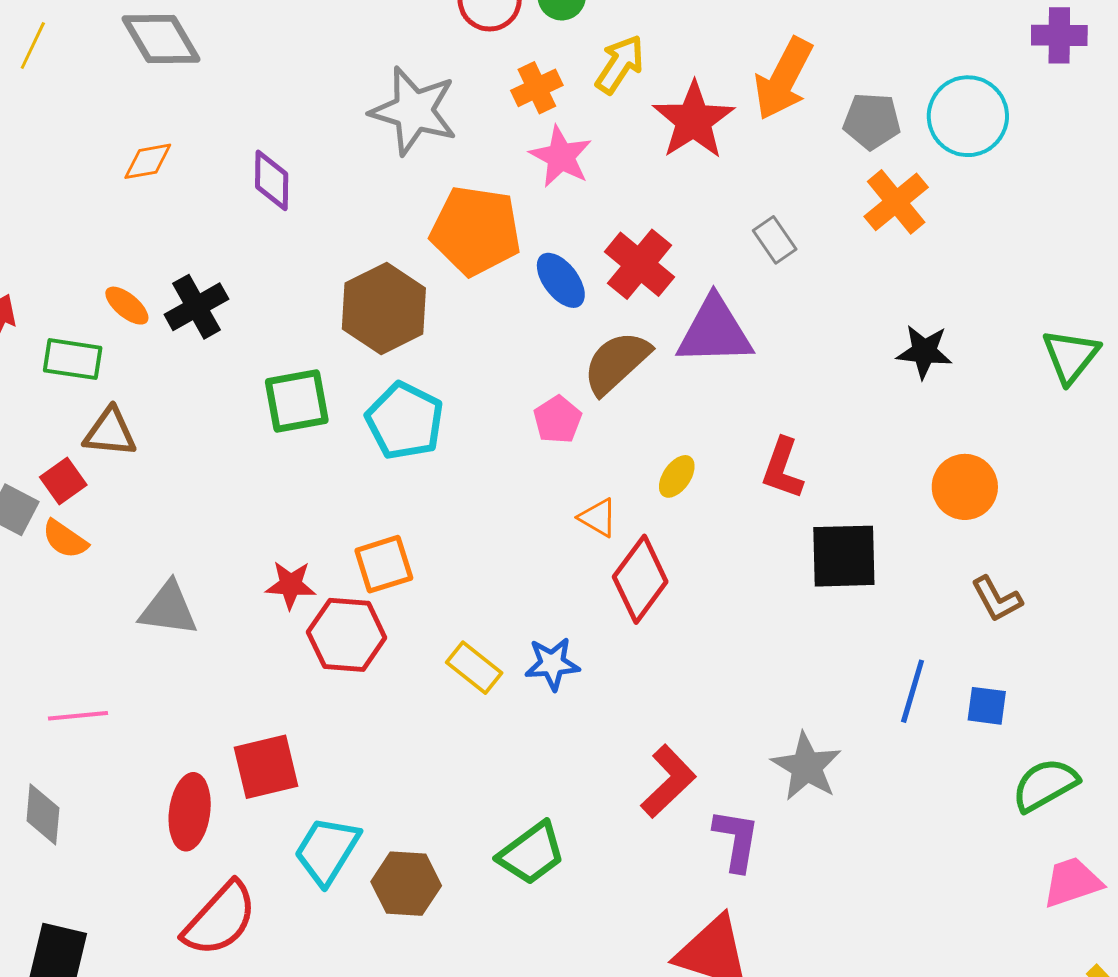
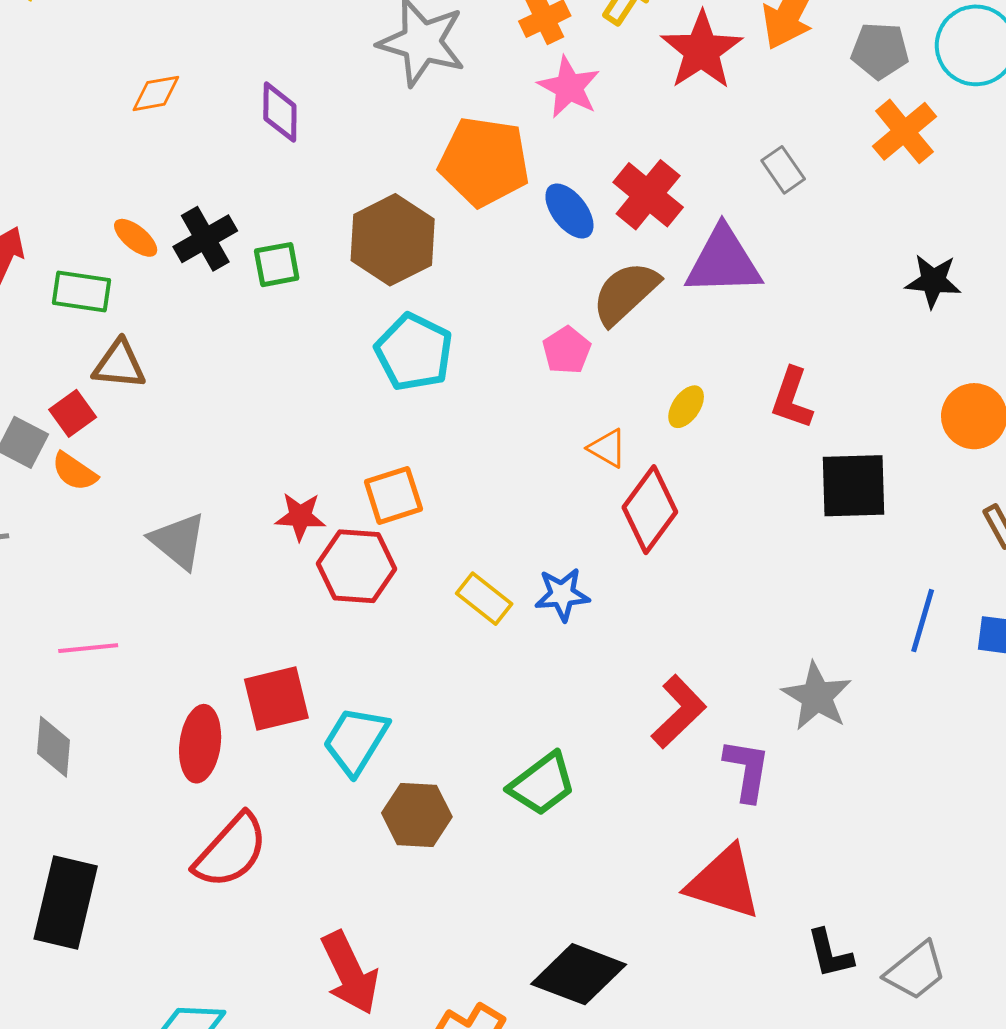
green square: (297, 401) -> (277, 265), moved, size x0.7
gray triangle: (168, 609) -> (178, 541), turned 32
cyan trapezoid: (327, 850) -> (356, 741), moved

